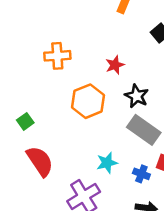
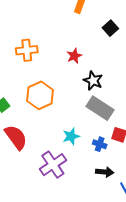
orange hexagon: (88, 101) -> (40, 95), moved

